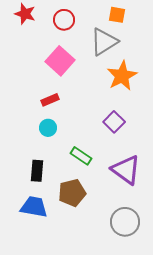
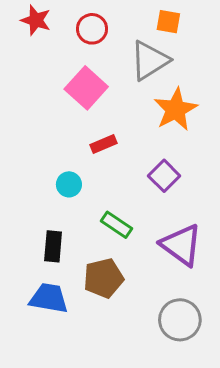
red rectangle: (50, 100) -> (104, 144), moved

